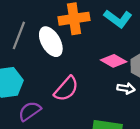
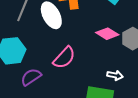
white arrow: (126, 88) -> (115, 75), moved

